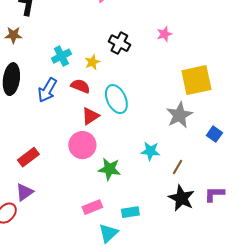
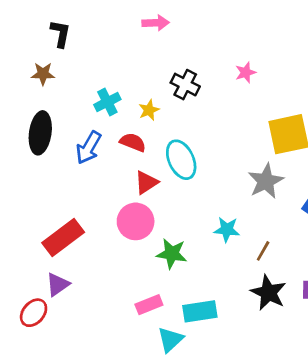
red rectangle: (28, 157) -> (63, 238), size x1.4
cyan rectangle: (130, 212) -> (200, 311), size x1.4

